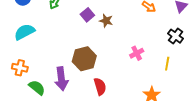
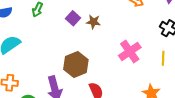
pink cross: (137, 53) -> (130, 51), size x1.5

